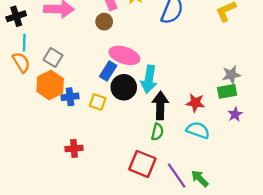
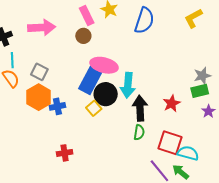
blue rectangle: (108, 71) -> (90, 80), size x1.5
yellow square: (98, 102) -> (94, 108), moved, turned 35
red star: (195, 103) -> (172, 103), turned -30
cyan semicircle: (198, 130) -> (188, 153), moved
red square: (142, 164) -> (170, 143), moved

